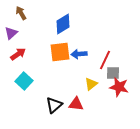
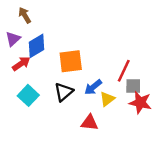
blue diamond: (63, 24) -> (37, 46), moved
blue arrow: (79, 54) -> (93, 87), moved, turned -35
black triangle: (54, 105) -> (64, 92), moved

